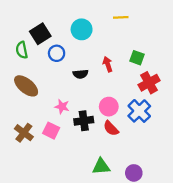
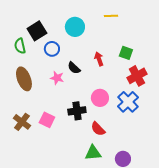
black semicircle: (80, 74) -> (74, 68), turned 48
brown ellipse: (26, 86) -> (24, 79), turned 30
pink star: (62, 107) -> (57, 78), moved
red semicircle: (111, 128) -> (98, 129), moved

